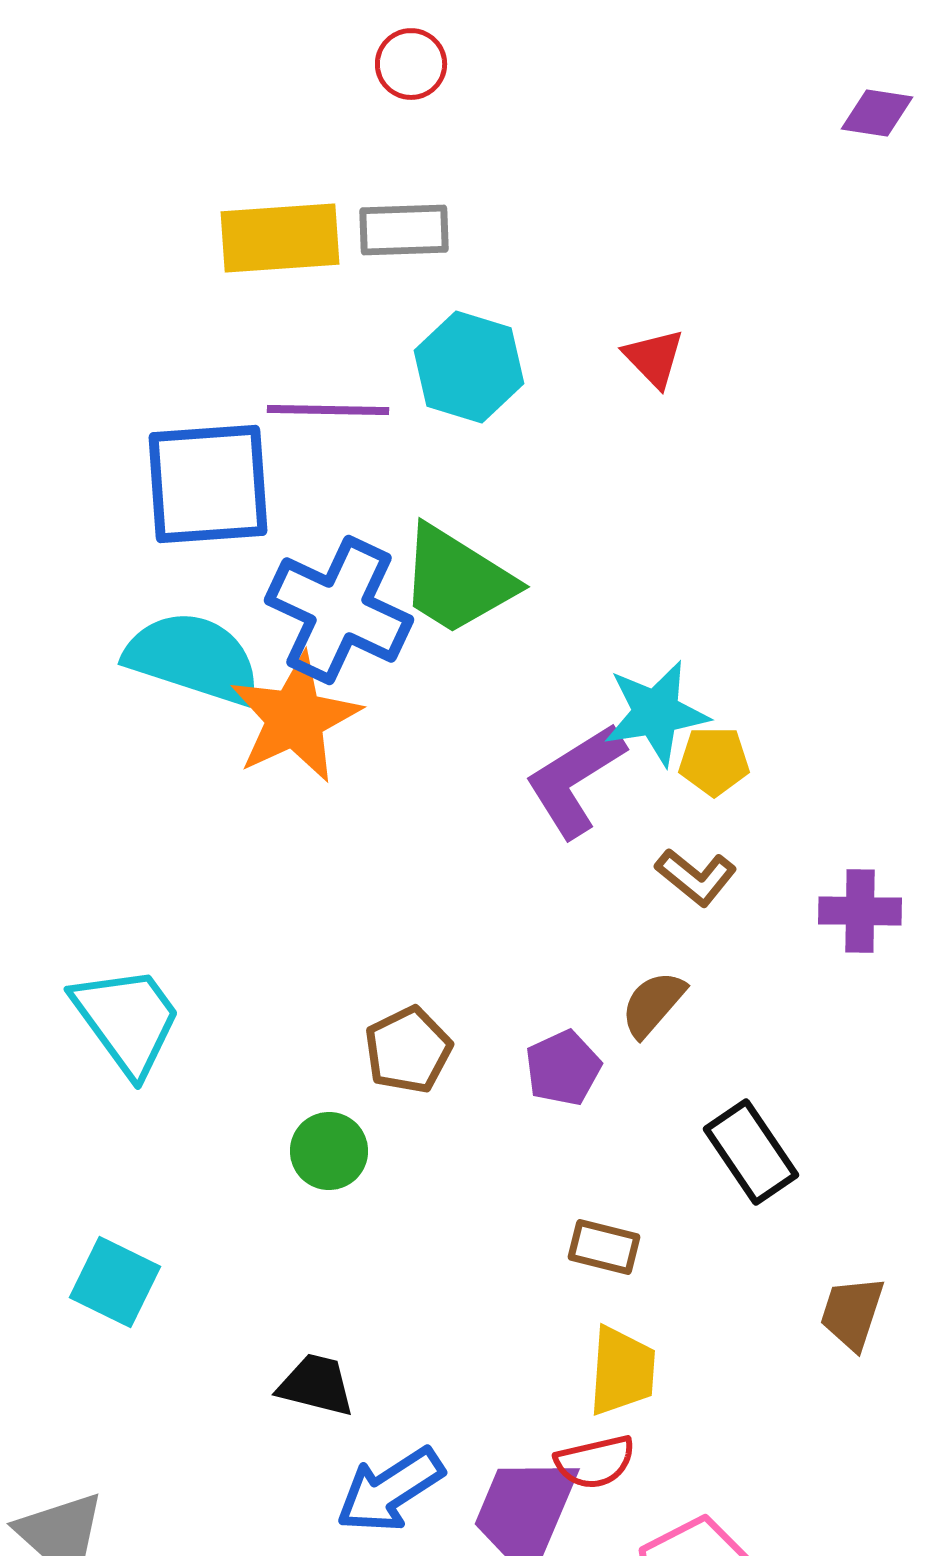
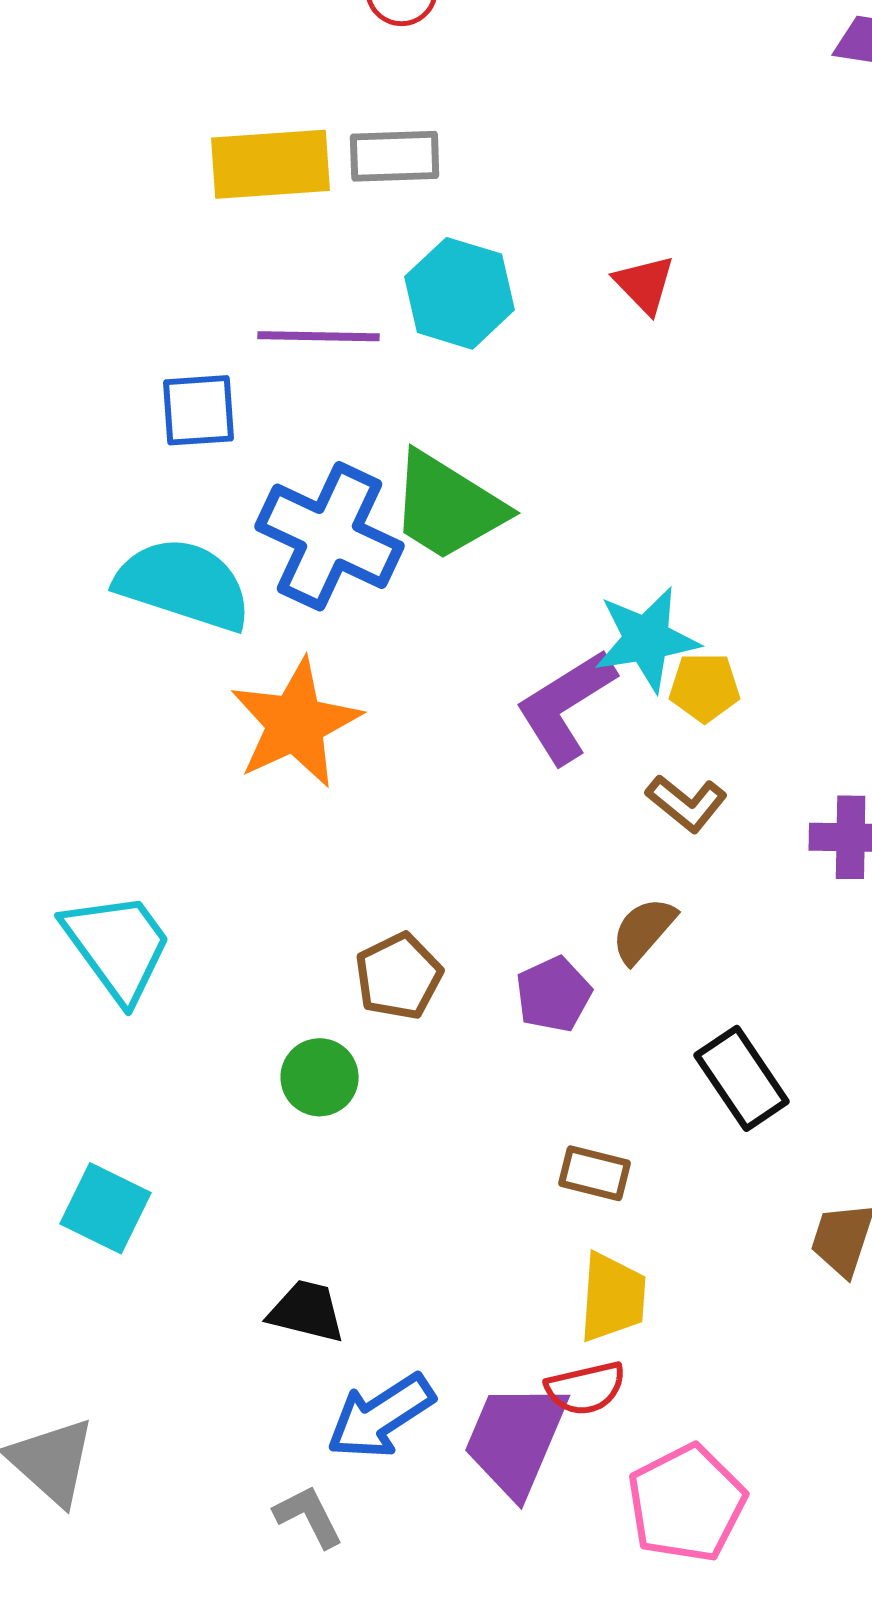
blue square: (208, 484) -> (199, 410), size x0.6
orange star: (295, 718) -> (296, 723), moved

